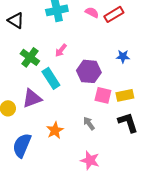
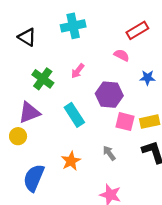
pink semicircle: (92, 12) -> (122, 55), moved
cyan rectangle: (51, 78) -> (74, 115), moved
purple triangle: (32, 98) -> (29, 113), moved

